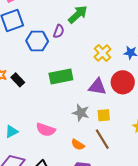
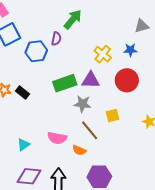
purple triangle: (97, 87) -> (91, 80), moved
gray star: (81, 113) -> (82, 104), moved
brown line: (102, 139) -> (90, 130), moved
orange semicircle: (78, 145) -> (79, 150), moved

